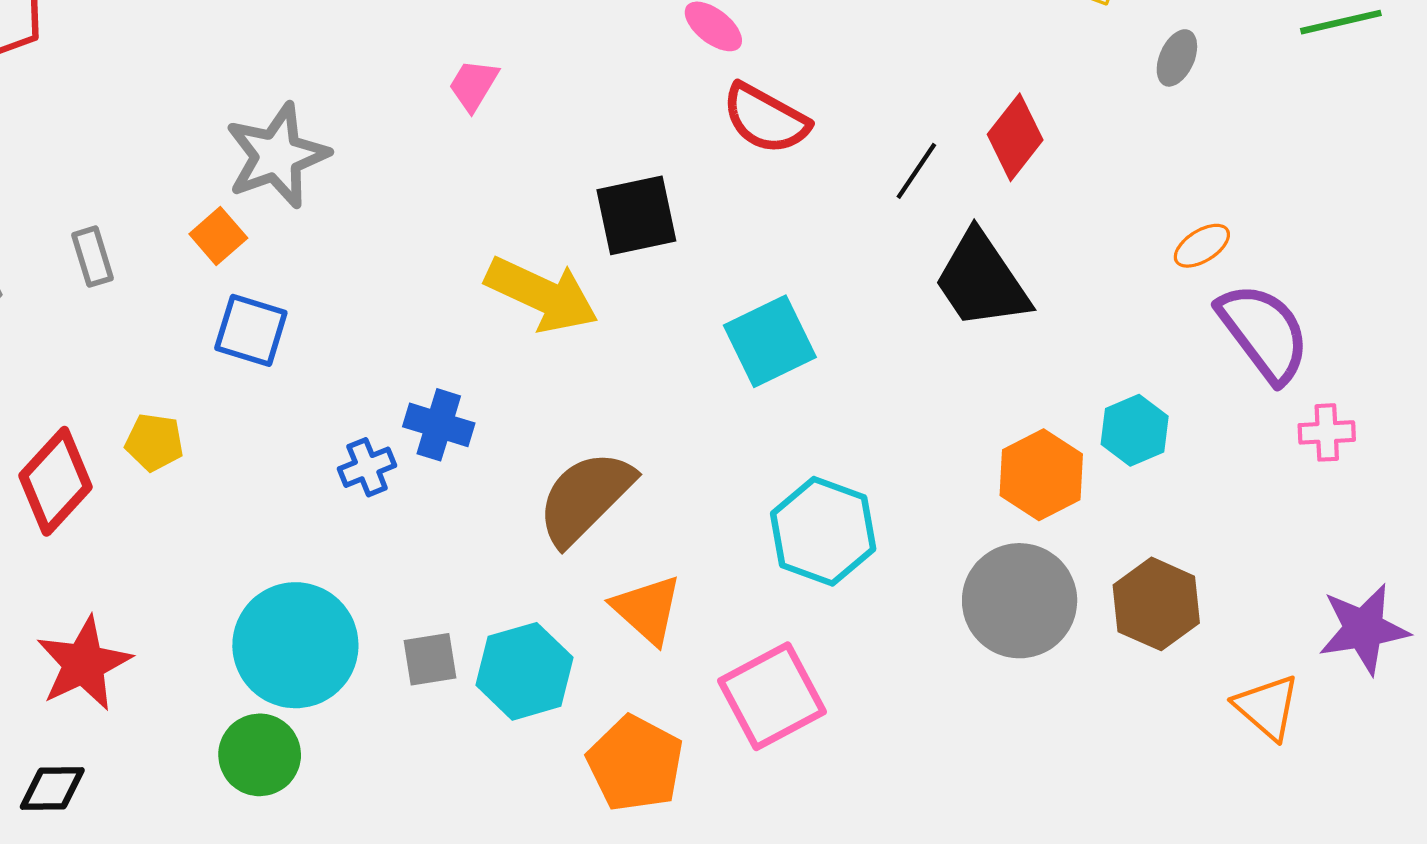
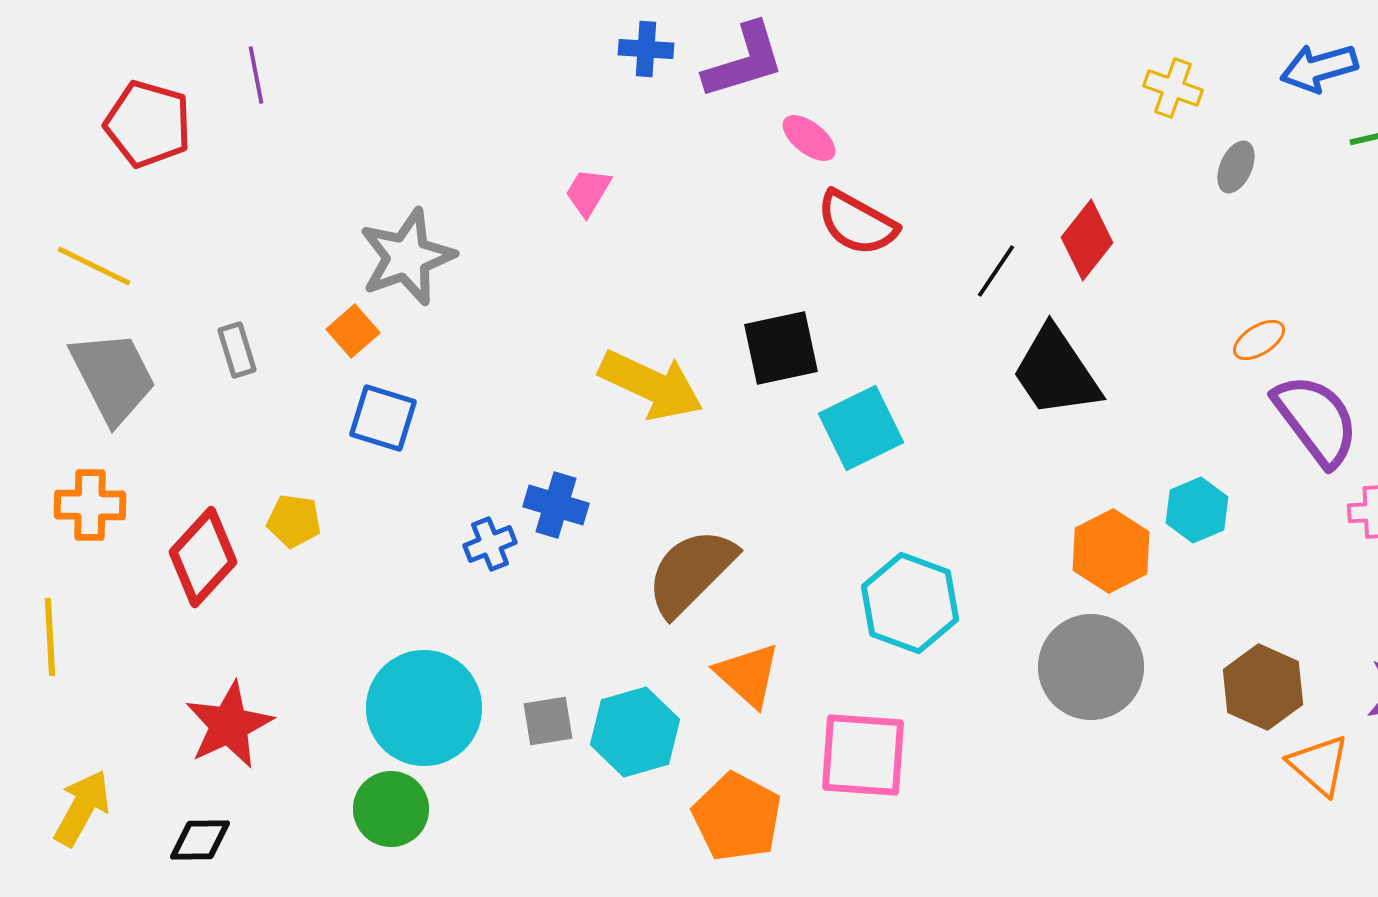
black square: (636, 215) -> (781, 348), moved
brown hexagon: (1156, 604) -> (1263, 687), moved
pink square: (772, 696) -> (863, 755), turned 32

